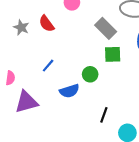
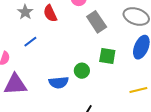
gray rectangle: (106, 28) -> (97, 22), moved
blue line: (48, 66) -> (30, 42), moved

